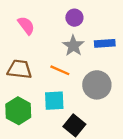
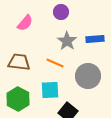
purple circle: (74, 18) -> (61, 12), moved
pink semicircle: (26, 25) -> (25, 23), turned 78

